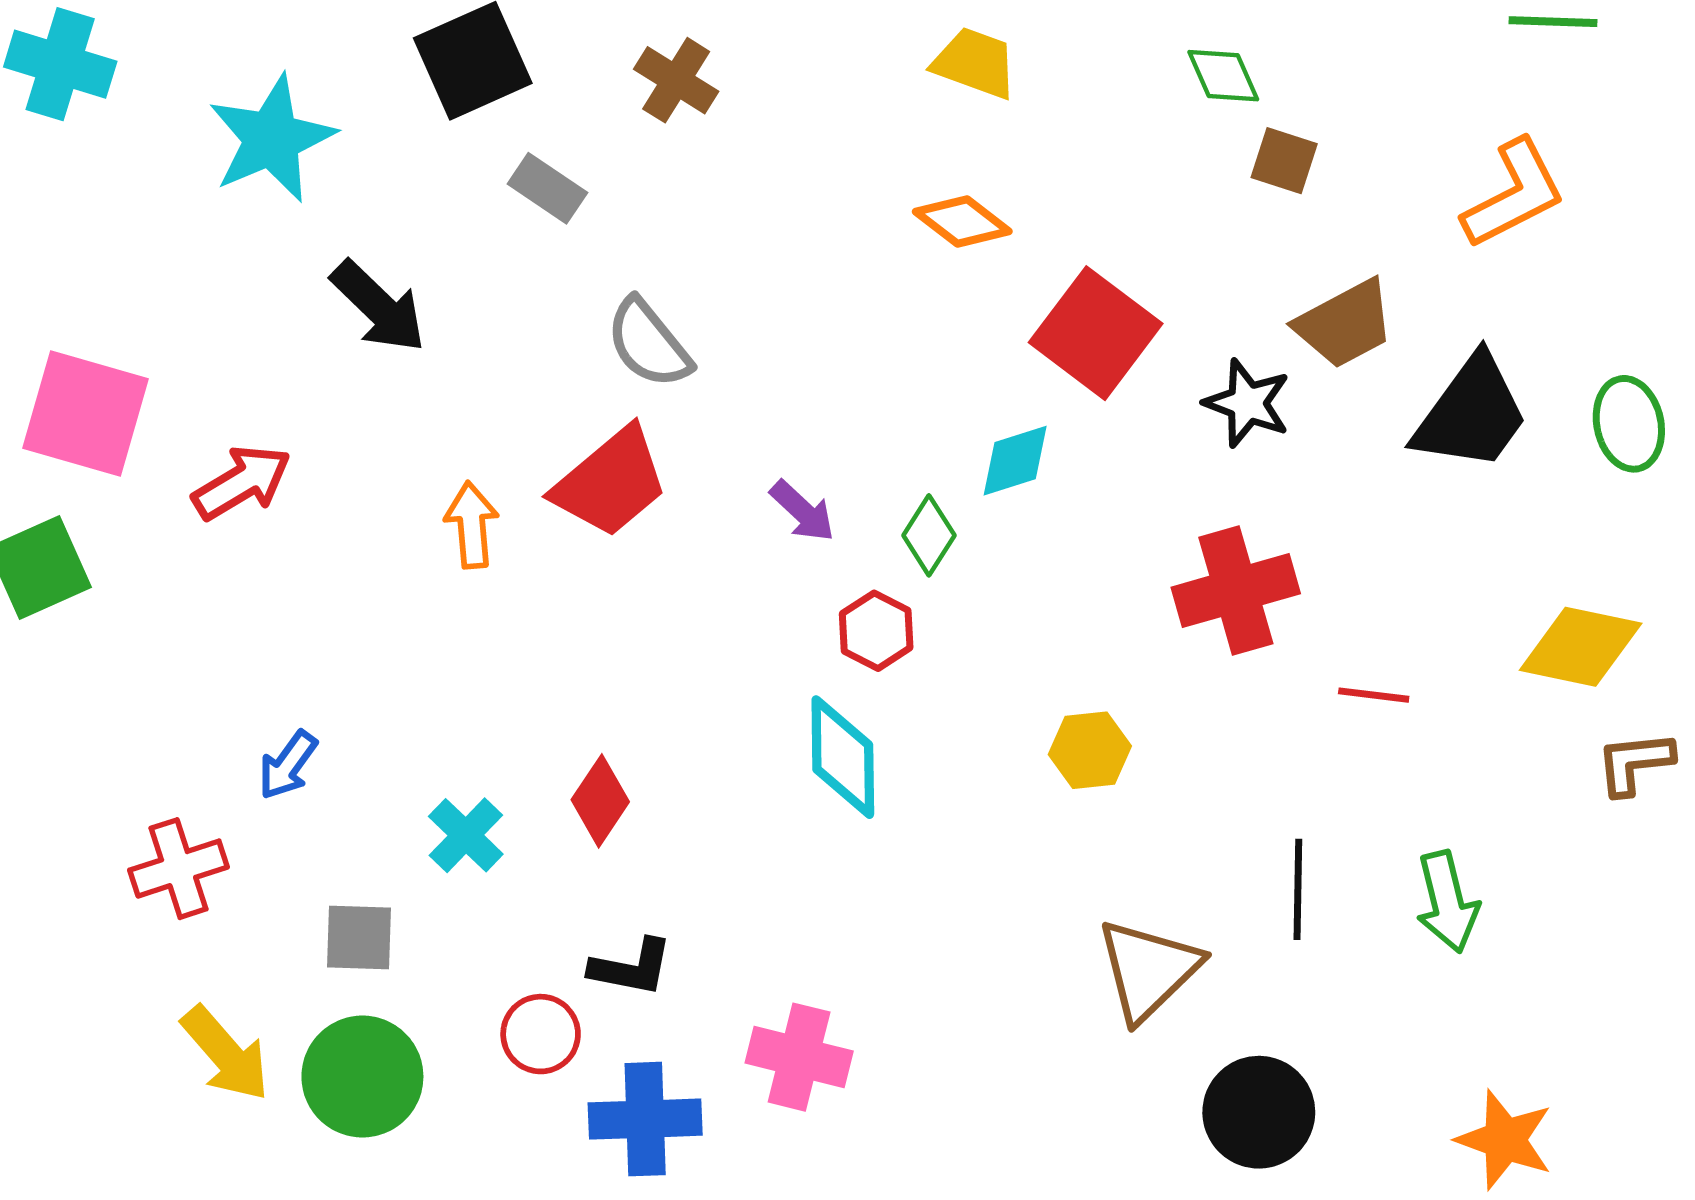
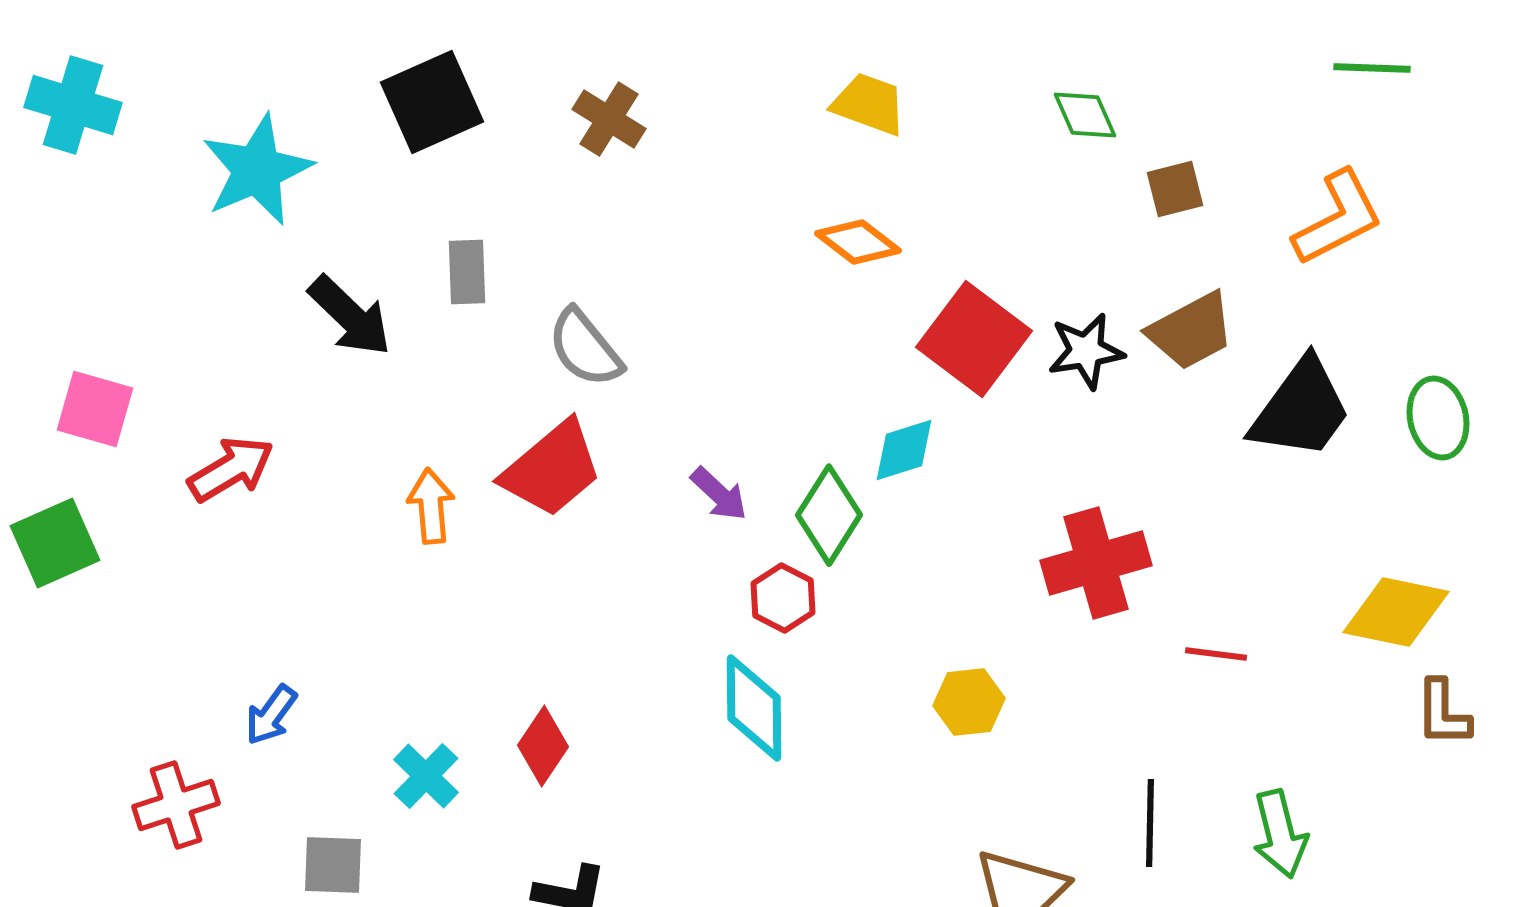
brown square: (1284, 161) -> (1175, 189), moved, turned -32
gray rectangle: (547, 188) -> (467, 272), moved, turned 54
black star: (1247, 403) -> (1086, 351), moved, turned -30
pink square: (85, 413) -> (95, 409), size x0.7
green diamond: (929, 535) -> (829, 515), size x1.4
brown L-shape: (1635, 763) -> (1443, 713), turned -84

